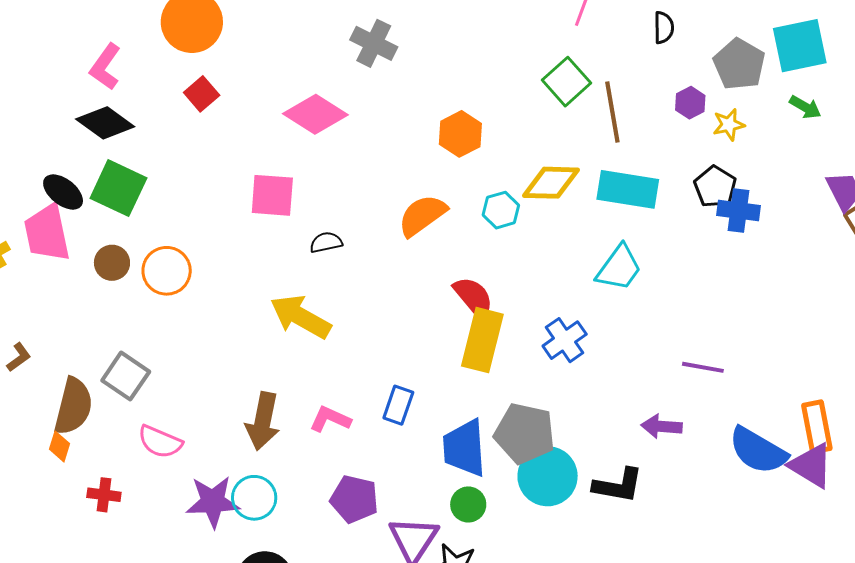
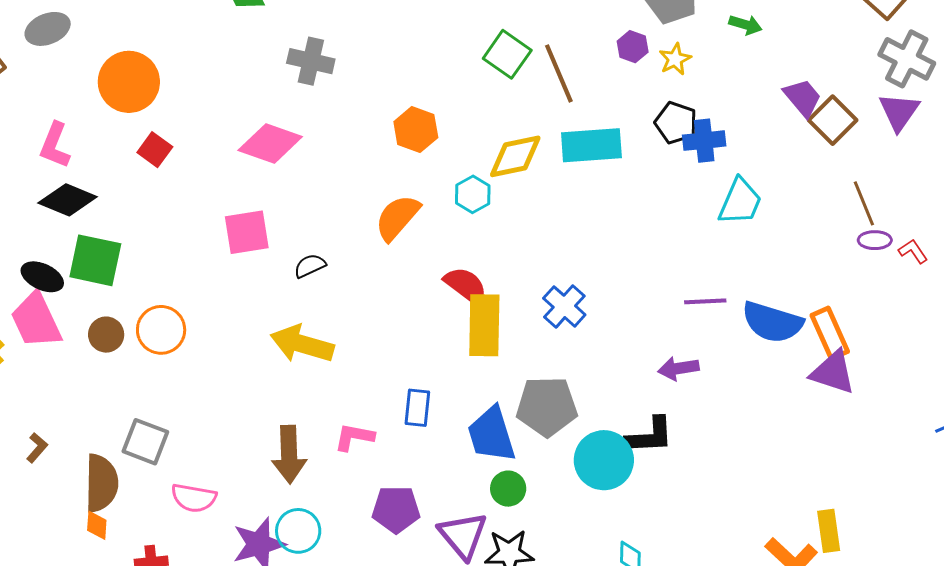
cyan trapezoid: (619, 268) -> (740, 202), moved
blue semicircle: (758, 451) -> (772, 322), moved
cyan circle: (548, 476) -> (604, 460), moved

